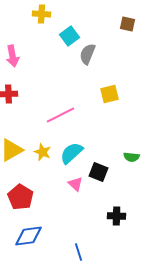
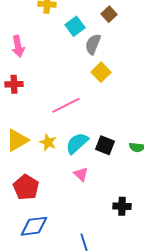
brown square: (127, 24) -> (109, 14), moved, turned 35
yellow square: (109, 94) -> (101, 72), moved, turned -30
black square: (98, 172) -> (105, 145), moved

